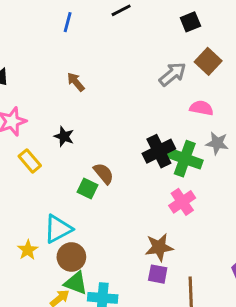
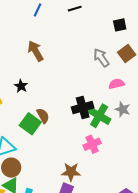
gray arrow: (173, 74) -> (101, 58), turned -96
brown arrow: (76, 82) -> (36, 51), size x1.5
pink semicircle: (201, 108) -> (116, 84), turned -35
green square: (88, 189) -> (30, 124), size x1.5

